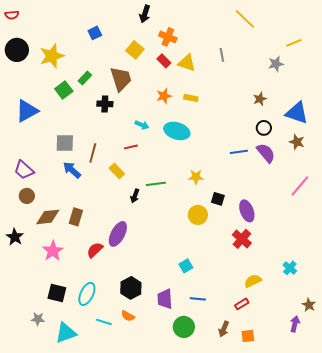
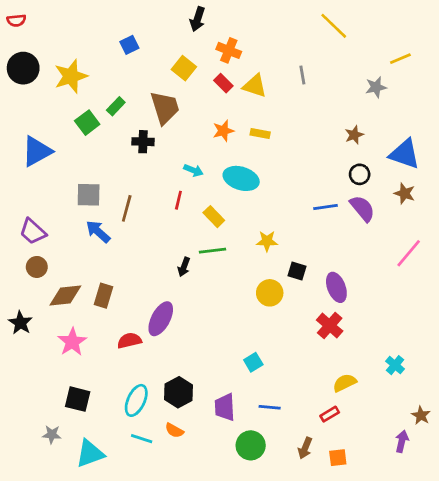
red line: (131, 147) -> (178, 200), turned -64
yellow rectangle: (117, 171) -> (214, 217), moved
red semicircle: (95, 250) -> (129, 341), turned 30
cyan ellipse: (87, 294) -> (136, 400), moved

